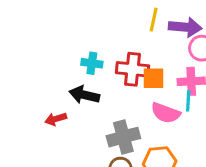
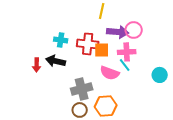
purple arrow: (185, 27) -> (118, 32), moved
cyan line: (188, 101) -> (125, 65), turned -40
red arrow: (56, 119) -> (37, 65), moved, turned -72

